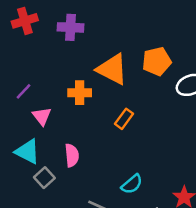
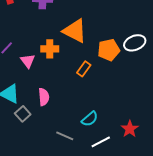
orange pentagon: (157, 61) -> (109, 50), moved
pink triangle: (42, 116) -> (28, 61), moved

